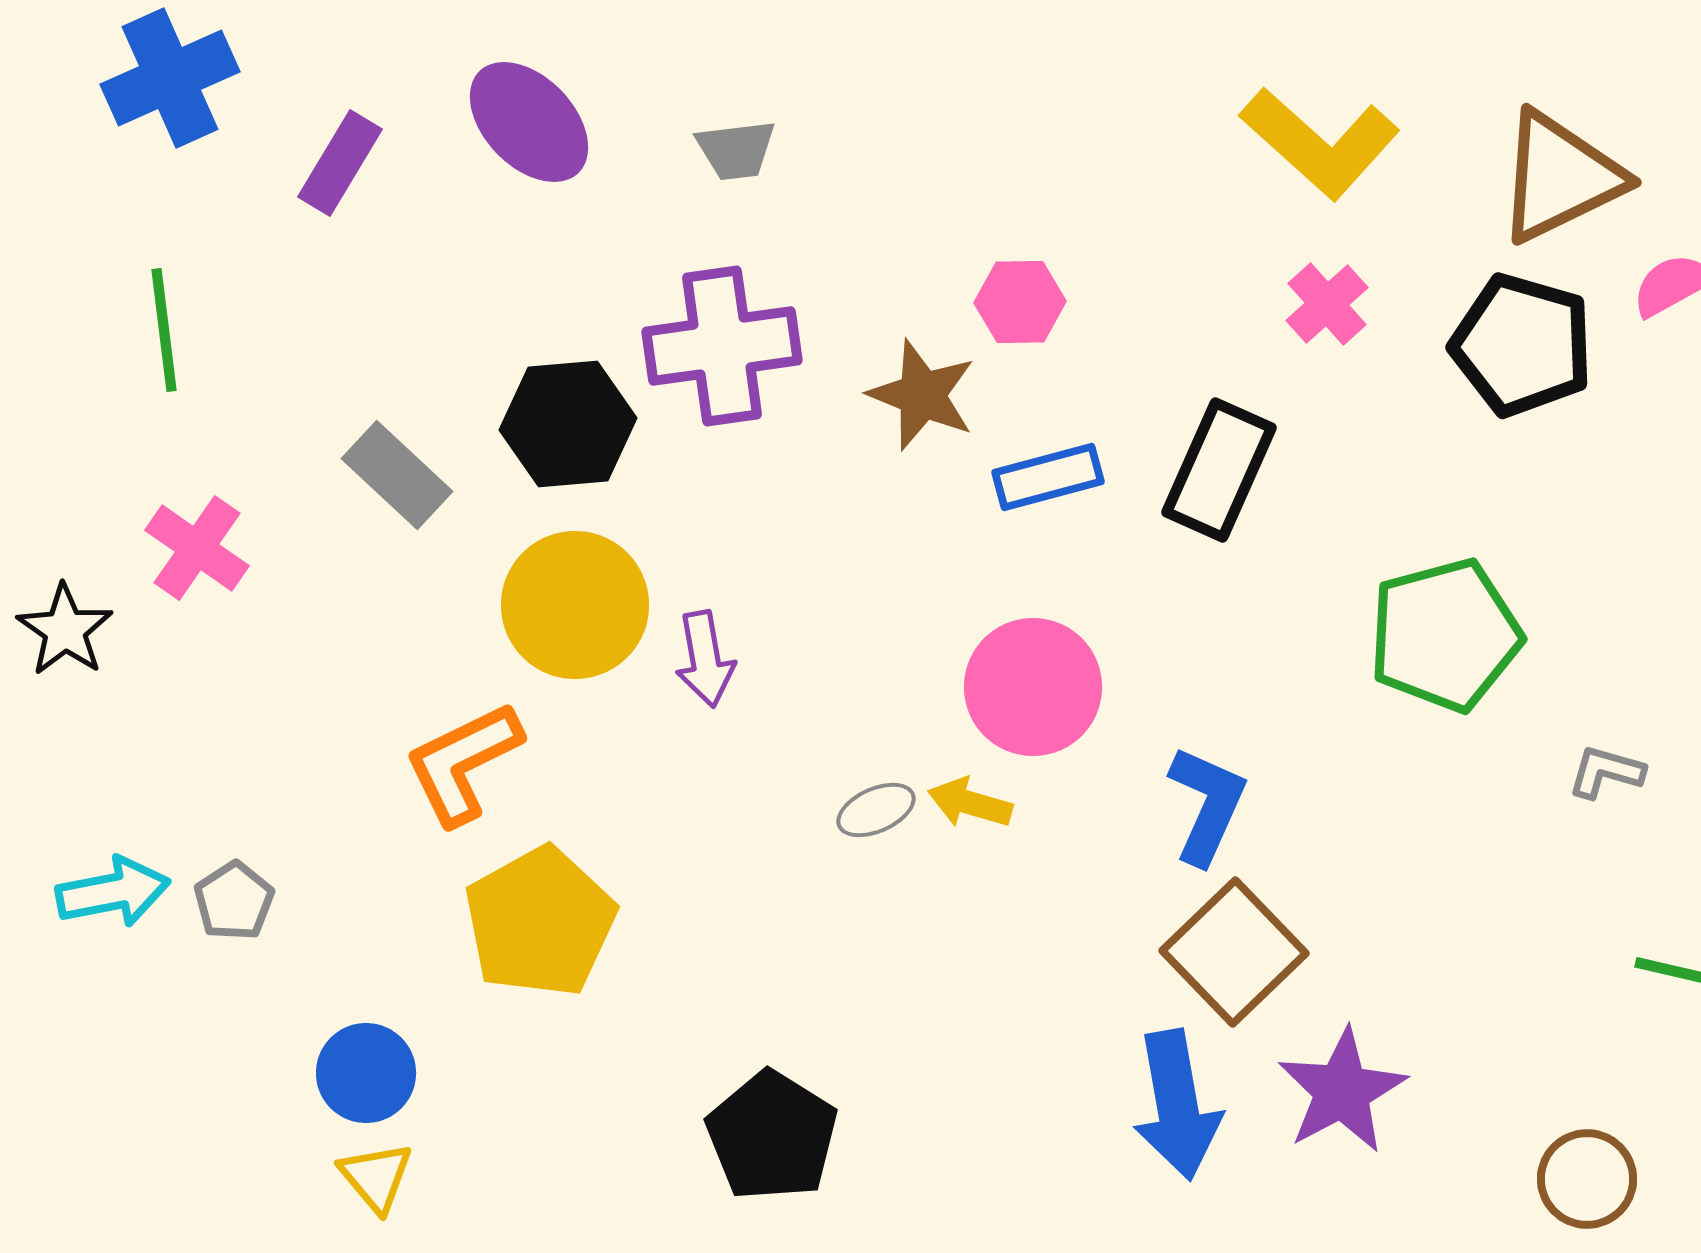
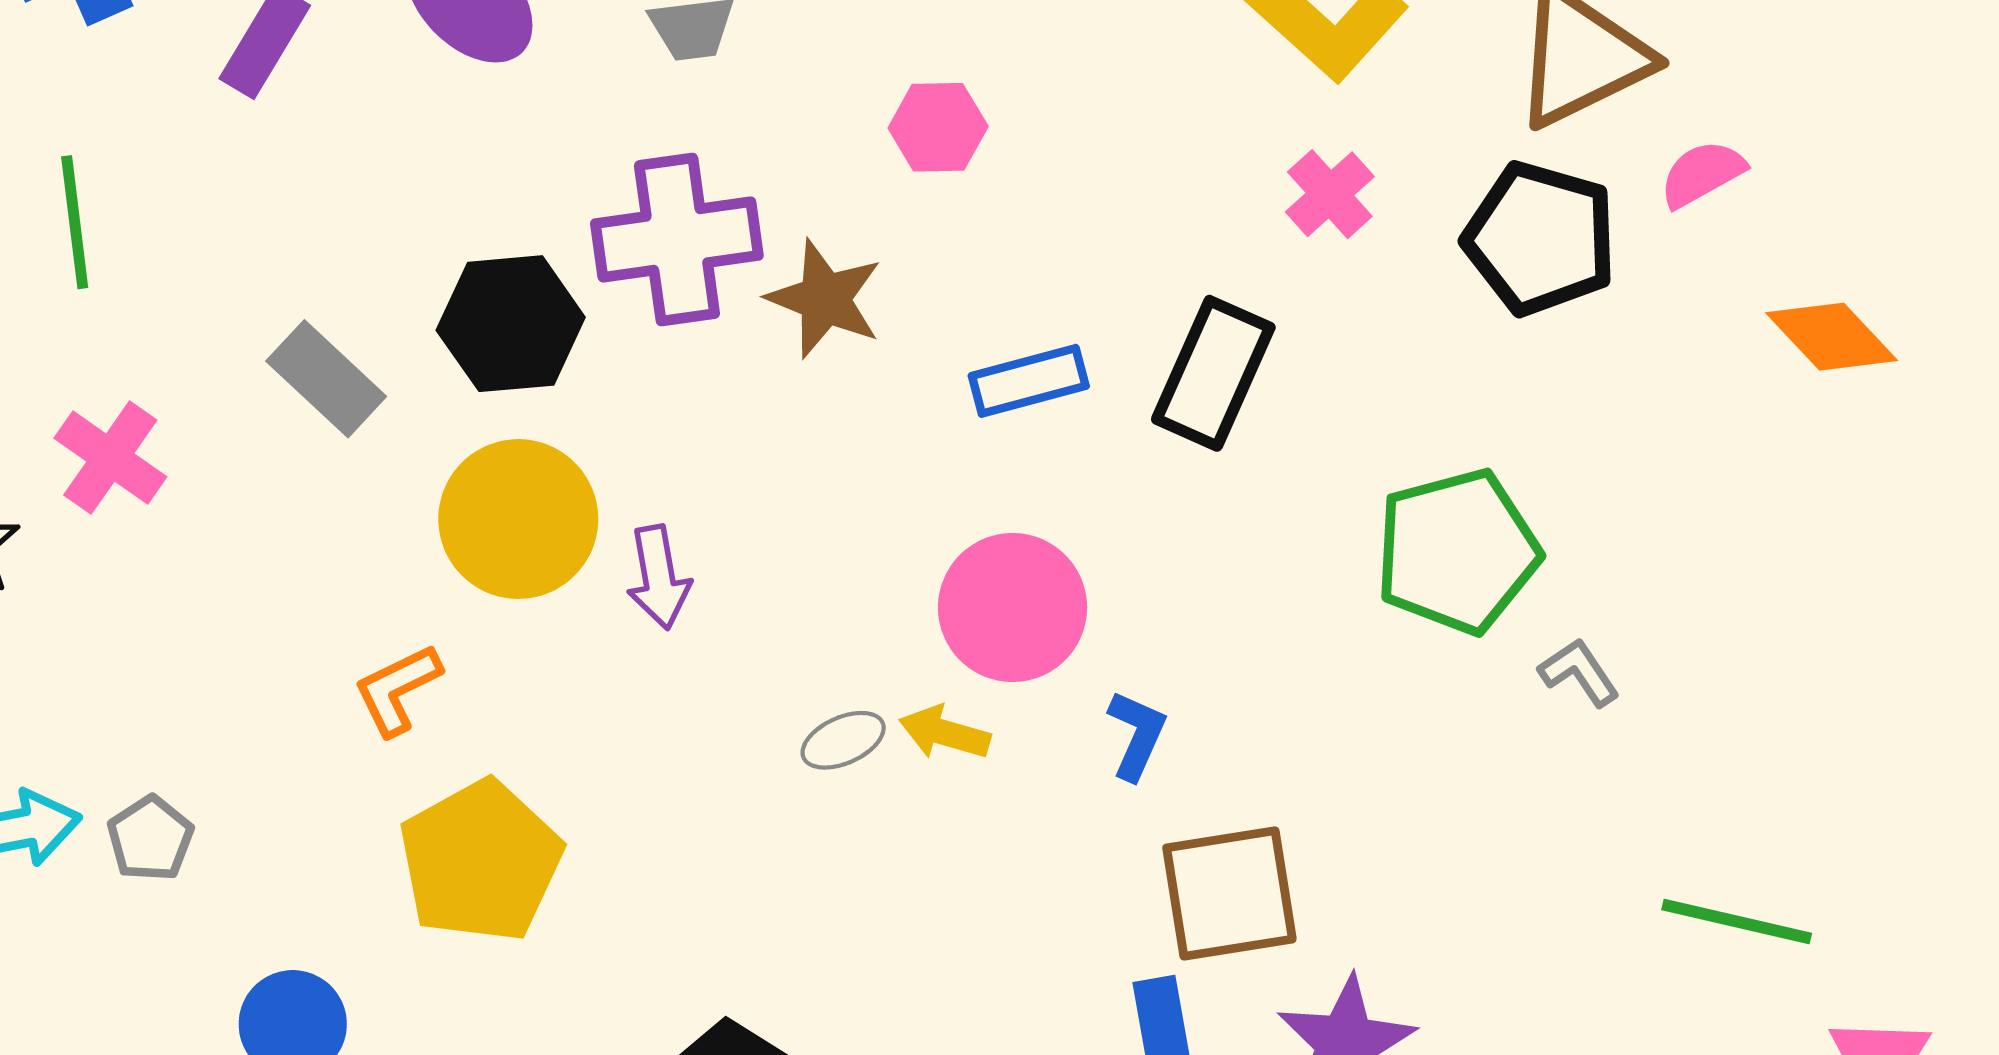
pink hexagon: (1020, 302) -> (938, 127), moved
brown star: (922, 395) -> (825, 299), moved
orange L-shape: (463, 763) -> (397, 690), size x0.7
gray L-shape: (1606, 772) -> (1579, 672), moved, turned 40
blue L-shape: (1207, 805) -> (1137, 735), moved, size x0.7
brown square: (1234, 952) -> (1229, 893), turned 35

